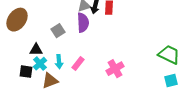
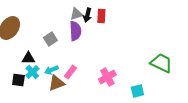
cyan arrow: (59, 62) -> (51, 70), turned 72
brown triangle: (50, 81) -> (56, 83), moved
cyan square: (171, 81) -> (137, 91), moved

